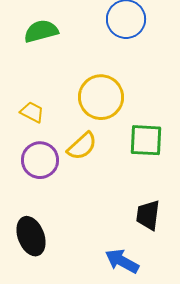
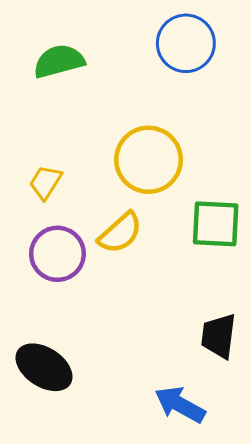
yellow trapezoid: (32, 112) -> (46, 182), turned -85
black ellipse: (31, 236) -> (44, 367), turned -36

